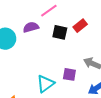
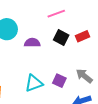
purple semicircle: (31, 27) -> (32, 43), moved

